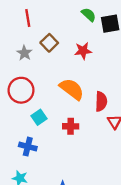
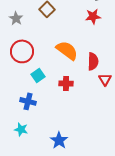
red star: (83, 51) -> (93, 16), moved
gray star: (24, 53) -> (16, 18), moved

